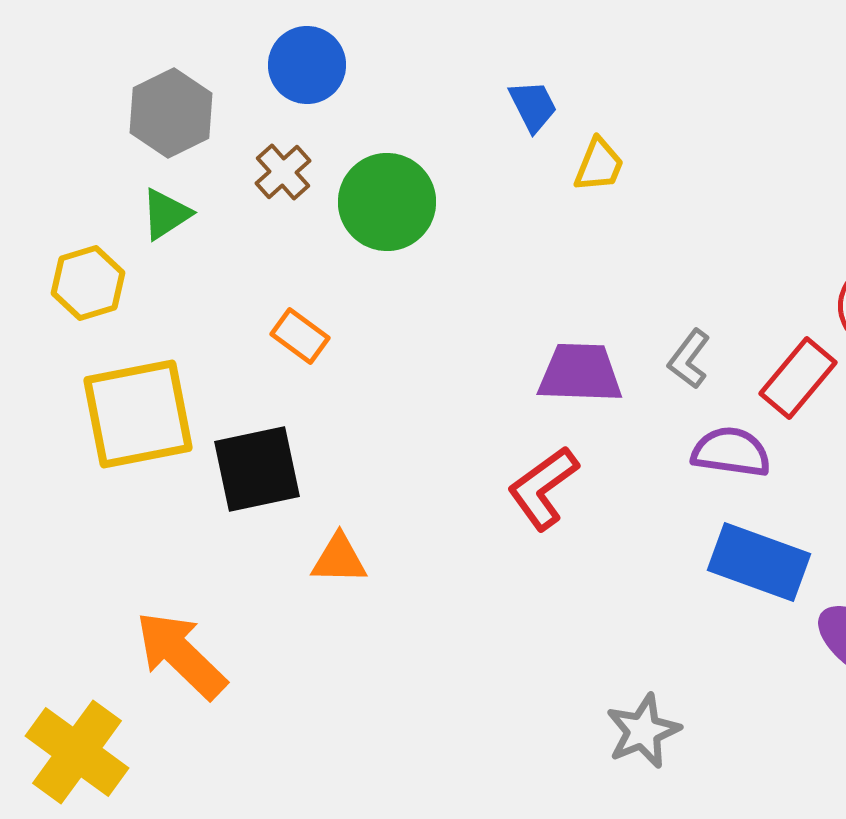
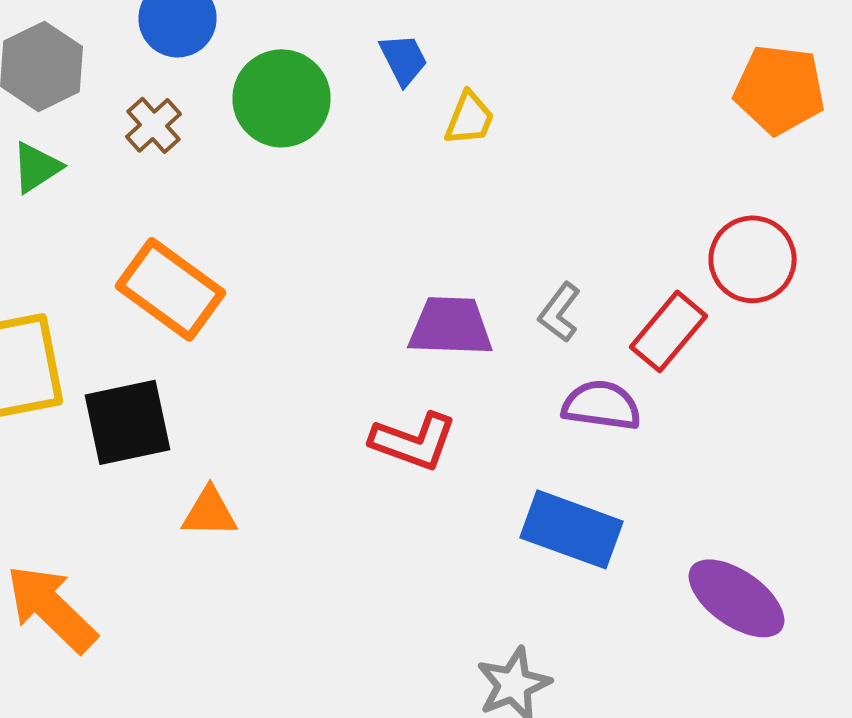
green circle: (387, 202) -> (282, 98), moved
orange rectangle: (300, 336) -> (170, 289), size x1.8
red L-shape: (543, 488) -> (414, 441), turned -124
blue rectangle: (759, 562) -> (572, 529), moved

